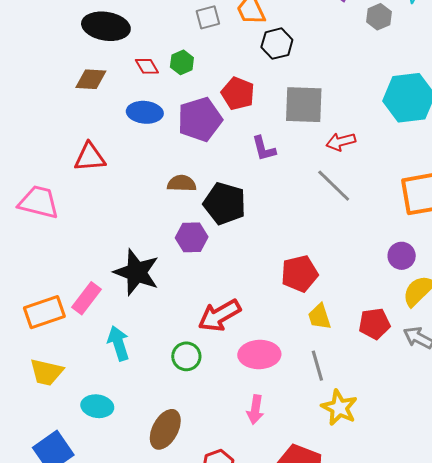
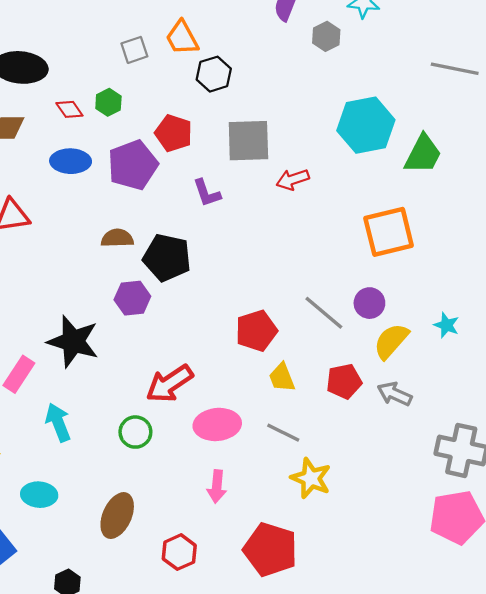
gray line: (334, 186) -> (324, 313), moved
gray line: (317, 366) -> (283, 433), turned -44

